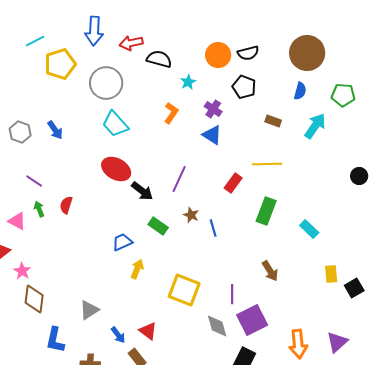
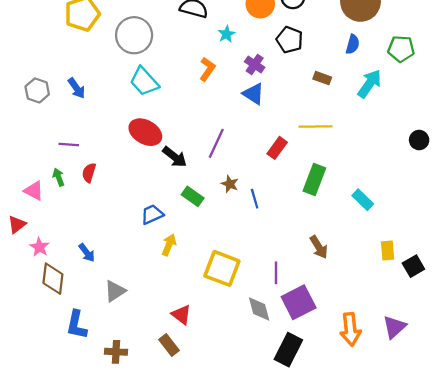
purple line: (34, 181) -> (69, 145), moved, turned -30
blue arrow: (118, 335) -> (87, 253), moved

